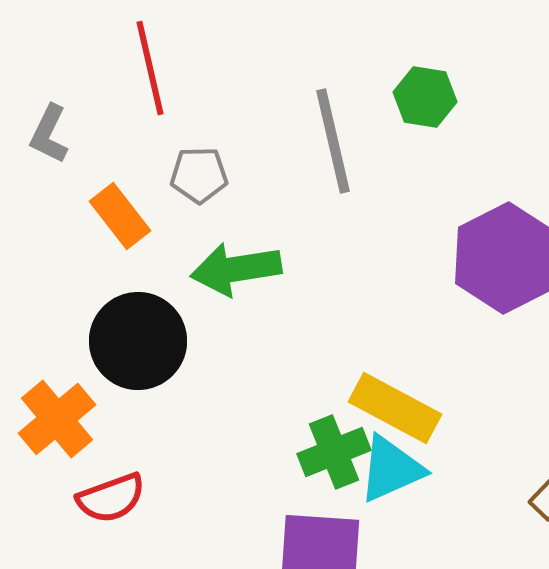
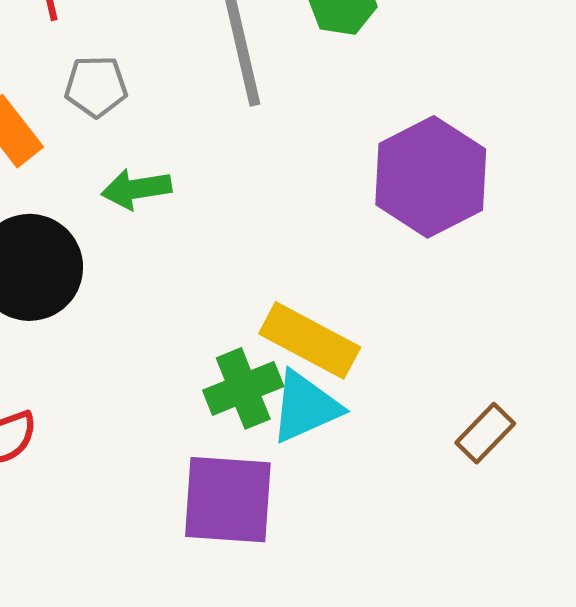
green arrow: (236, 269) -> (136, 189), size x0.7

